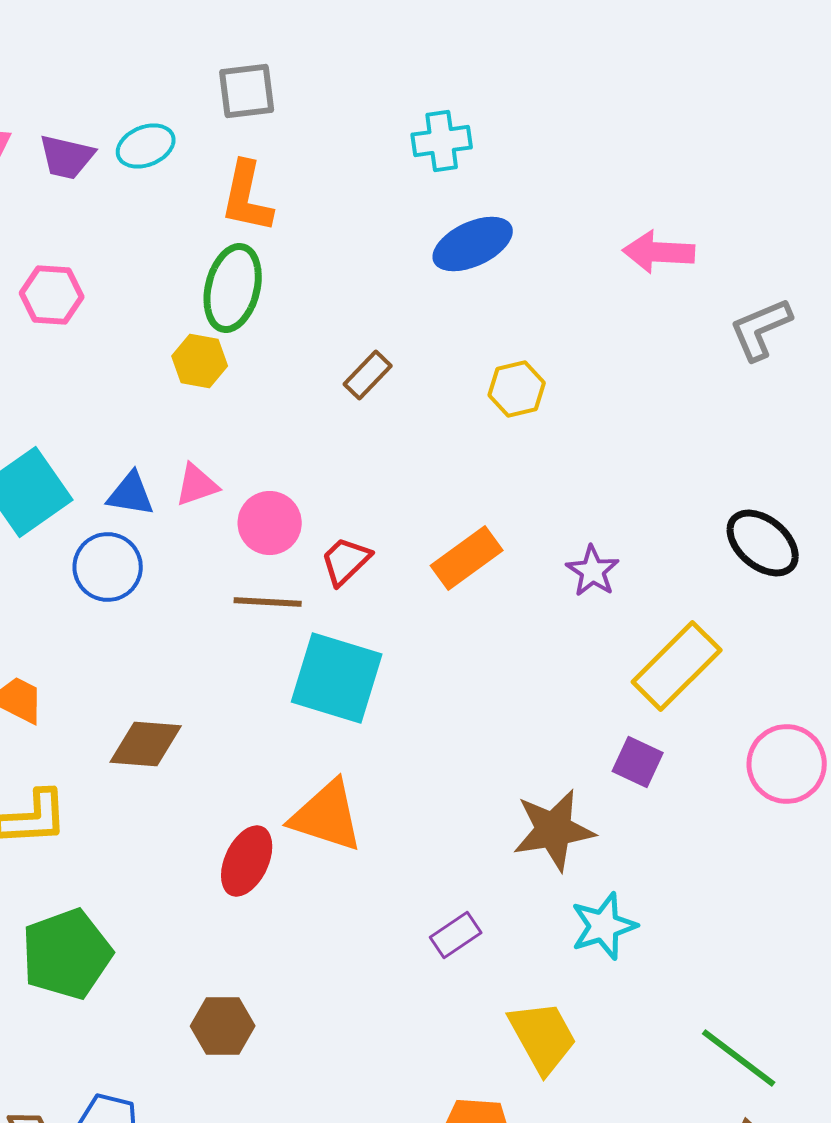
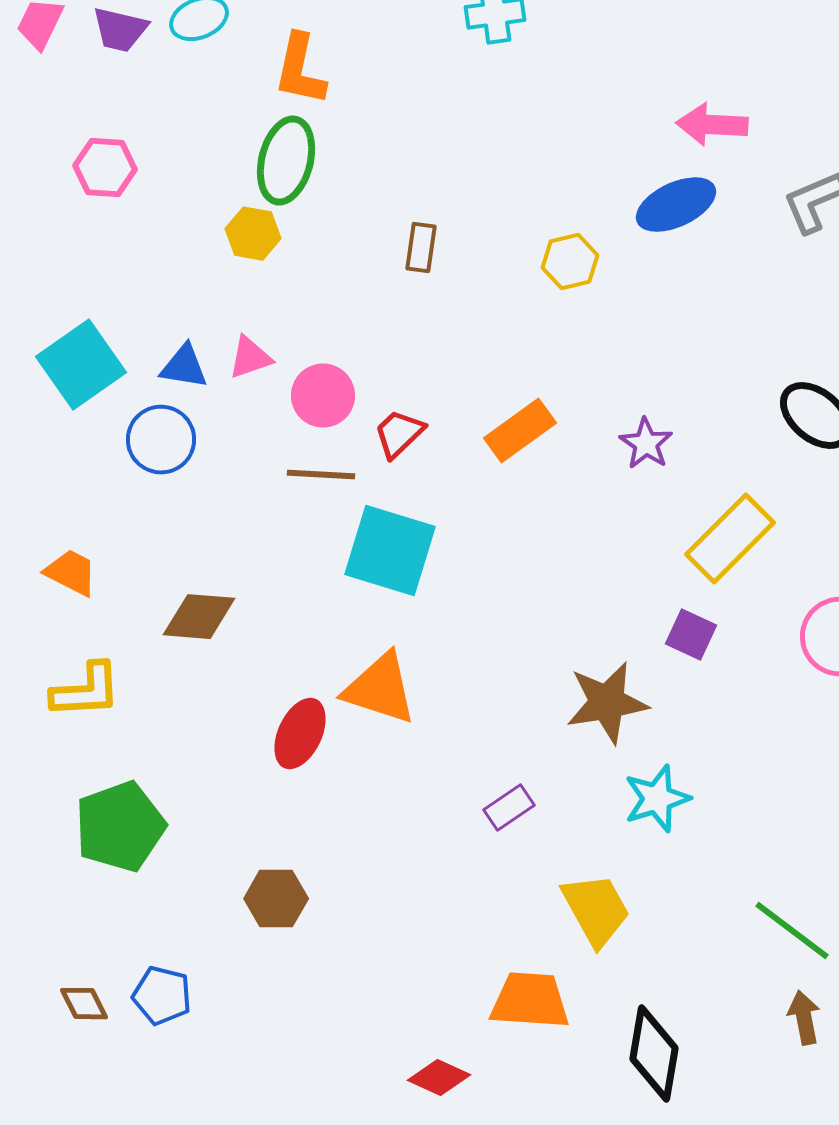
blue ellipse: (473, 244) -> (676, 205), moved
brown rectangle: (368, 375) -> (421, 248), turned -36

